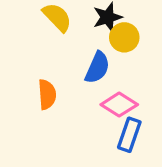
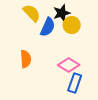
blue semicircle: (97, 68) -> (48, 27), moved

